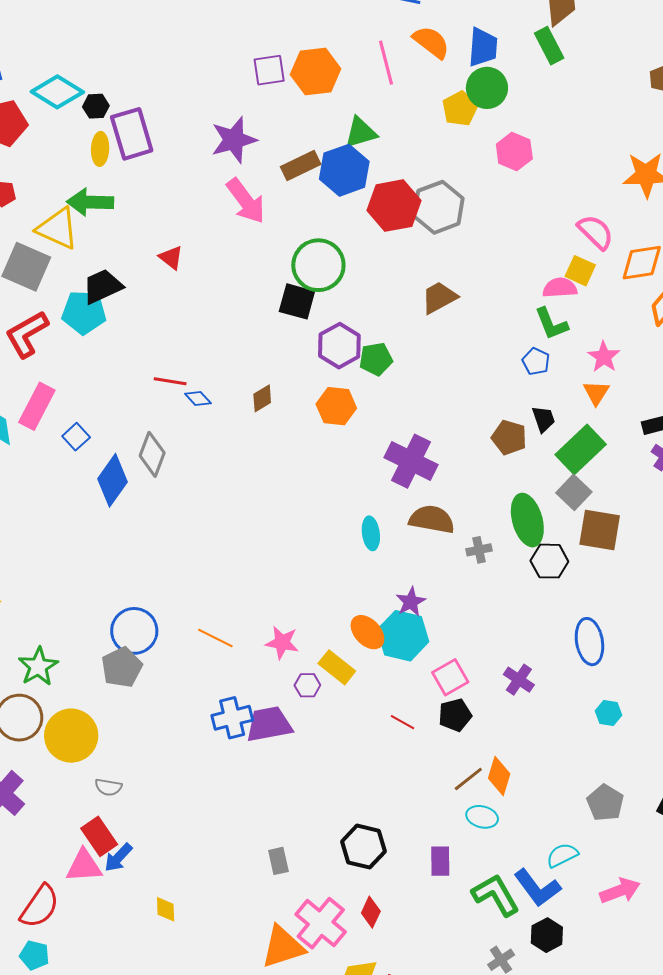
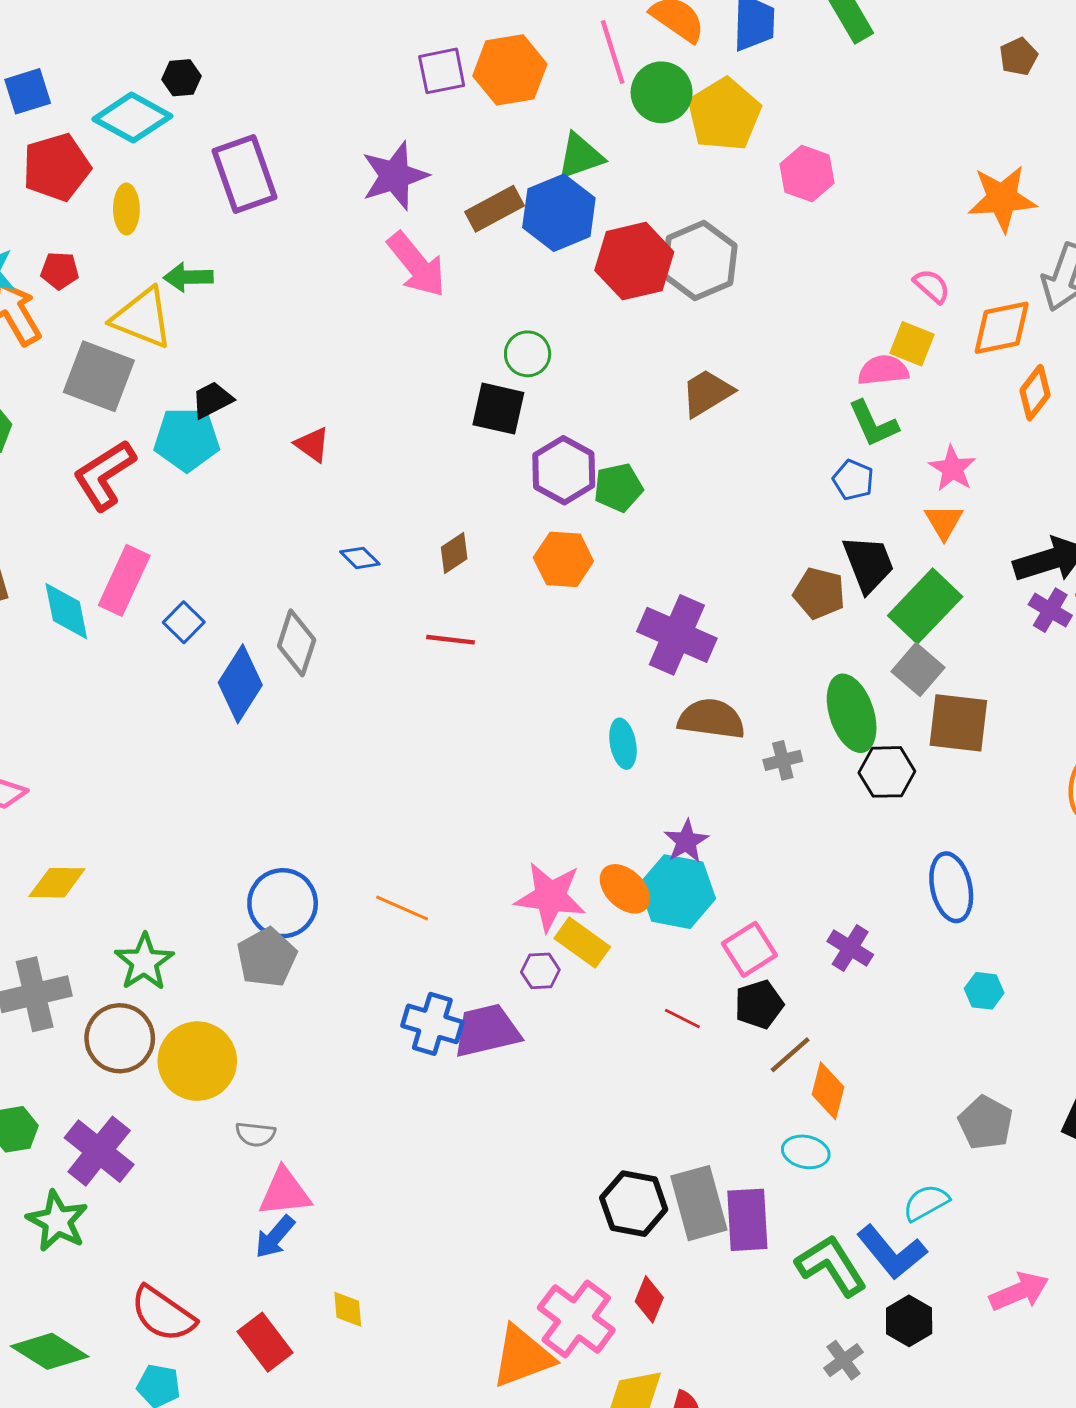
green circle: (487, 88) -> (662, 92), moved
black hexagon: (96, 106) -> (181, 78), moved
yellow pentagon: (460, 109) -> (724, 114), size x1.4
yellow ellipse: (100, 149) -> (126, 209), moved
green arrow: (90, 202) -> (188, 277), size x0.7
pink semicircle: (596, 232) -> (932, 286), size x0.7
red triangle: (171, 258) -> (312, 445), moved
green circle: (318, 265) -> (528, 354), size x0.6
black trapezoid: (102, 286) -> (212, 400), size x0.7
red line: (170, 381) -> (450, 640), moved
black trapezoid: (544, 419) -> (868, 564), size x1.5
pink star: (282, 643) -> (550, 897), moved, size x1.4
blue cross: (232, 718) -> (432, 1024), turned 33
brown line: (468, 779) -> (790, 1055), moved
red rectangle: (99, 836) -> (265, 1342), moved
gray rectangle: (278, 861) -> (699, 1203), moved, size x1.8
purple rectangle: (440, 861) -> (747, 1220), size x1.4
pink triangle: (84, 866) -> (285, 1192), moved
pink arrow: (620, 891) -> (1019, 1291), moved
red semicircle: (40, 906) -> (163, 1314), turned 93

